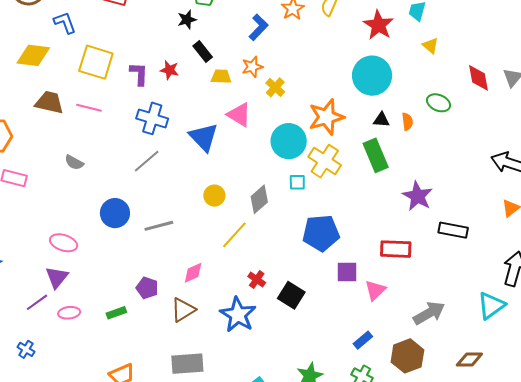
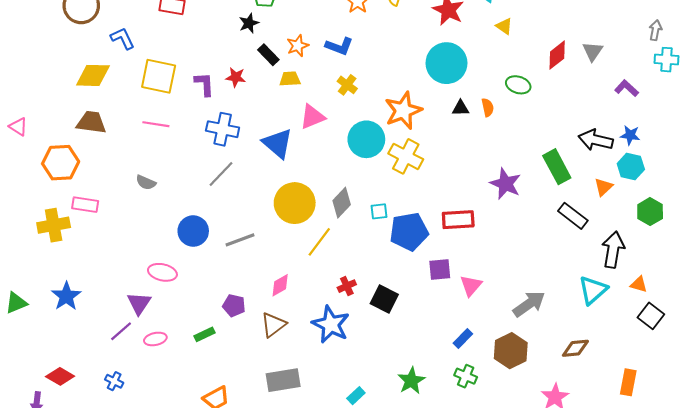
blue L-shape: (259, 27) -> (339, 46), moved, turned 72
orange star: (252, 67) -> (298, 46), moved
red diamond: (478, 78) -> (557, 55), turned 68
brown trapezoid: (49, 102) -> (91, 122), moved
pink triangle: (239, 115) -> (312, 117), turned -48
green rectangle: (376, 155) -> (557, 167), moved
cyan square: (297, 182) -> (379, 211), moved
yellow circle: (214, 196) -> (295, 203), size x1.8
black rectangle: (453, 230) -> (573, 216), moved, turned 32
pink ellipse: (64, 243) -> (162, 272), moved
red rectangle: (396, 249) -> (458, 220), moved
red cross: (257, 279) -> (347, 286), turned 36

